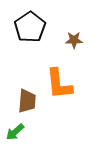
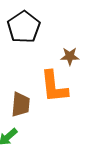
brown star: (74, 40) -> (70, 56), moved

